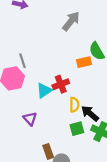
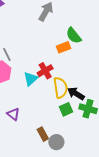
yellow semicircle: (74, 105) -> (60, 88), size x1.5
purple triangle: (30, 119) -> (13, 114), moved

